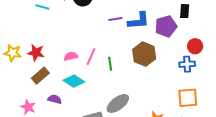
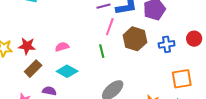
red circle: (195, 46) -> (194, 39), moved
pink line: (91, 57) -> (110, 27), moved
blue cross: (187, 64) -> (167, 44), moved

